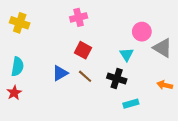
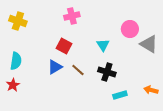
red square: (83, 50) -> (64, 46), moved
cyan triangle: (127, 55) -> (103, 45), moved
orange arrow: (165, 85) -> (151, 90), moved

